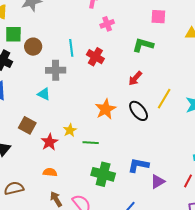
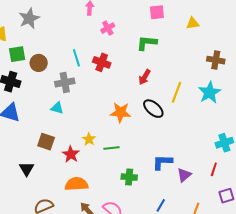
orange star: (106, 109) -> (121, 112), turned -30
orange semicircle: (50, 172) -> (76, 184), size x1.6
green cross: (103, 174) -> (129, 177), size x0.7

